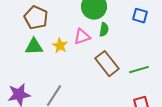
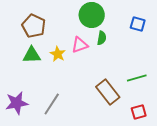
brown rectangle: (107, 64) -> (108, 92), moved

